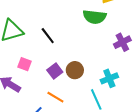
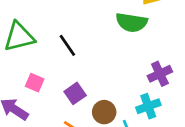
purple cross: (122, 42) -> (160, 74), moved
brown circle: (75, 70) -> (104, 112), moved

